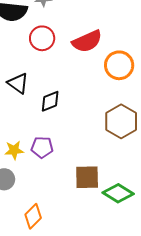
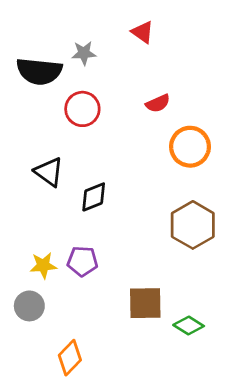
red semicircle: (87, 41) -> (158, 103), moved, size x0.6
green diamond: (118, 193) -> (189, 326), size x0.7

